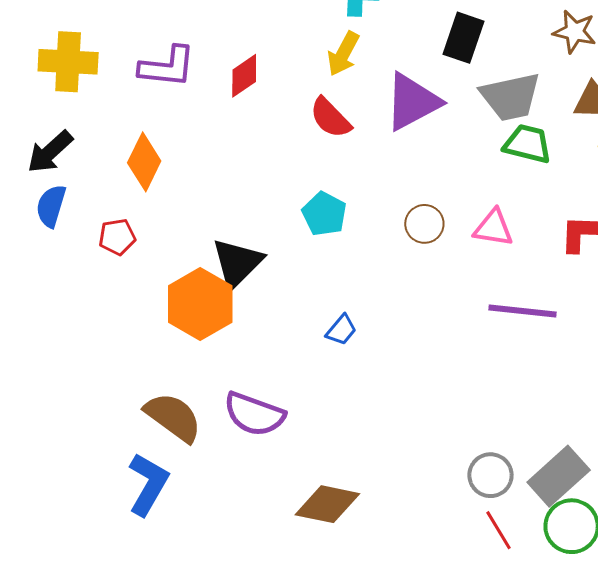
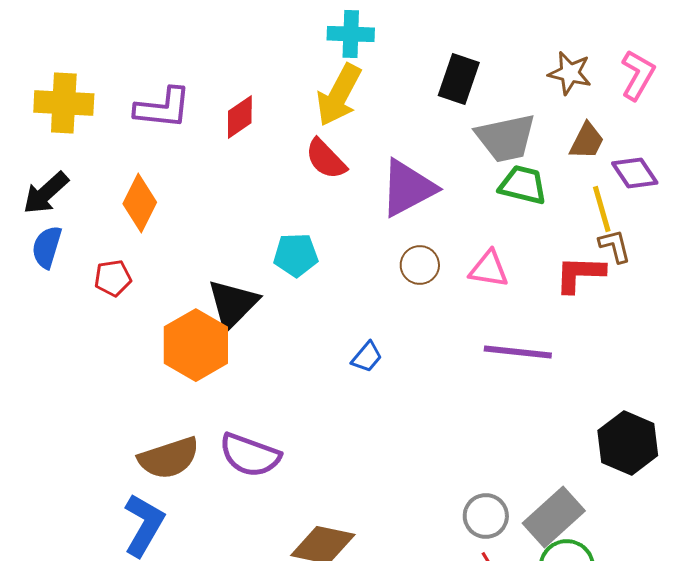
yellow arrow: (343, 54) -> (339, 95), size x1.4
purple triangle: (412, 102) -> (408, 188), moved
cyan pentagon: (324, 214) -> (296, 255), moved, turned -30
blue trapezoid: (341, 330) -> (367, 357), moved
brown semicircle: (173, 417) -> (169, 458), turned 126

